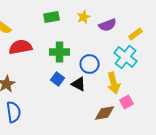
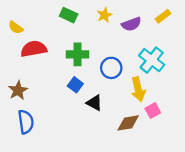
green rectangle: (52, 17) -> (69, 15), turned 35
yellow rectangle: (136, 34) -> (163, 16), moved
black triangle: (79, 84) -> (94, 103), moved

